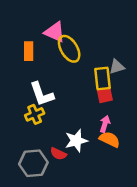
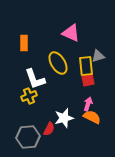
pink triangle: (55, 32) -> (71, 33), moved
yellow ellipse: (69, 49) -> (58, 63), moved
red semicircle: (58, 154) -> (49, 129), turned -88

